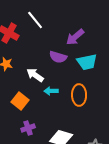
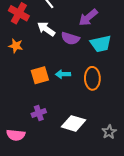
white arrow: (35, 75) -> (46, 29), moved
orange square: (20, 101) -> (40, 75), moved, turned 36

